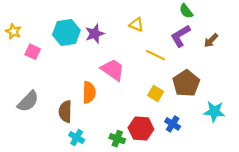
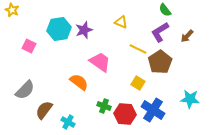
yellow star: (13, 31) -> (12, 10), moved
brown pentagon: (186, 83) -> (160, 62), moved
orange semicircle: (89, 92) -> (79, 82), turned -54
brown semicircle: (65, 112) -> (44, 110), moved, turned 36
blue cross: (173, 124) -> (153, 110), size x1.6
green cross: (117, 139) -> (104, 106), moved

